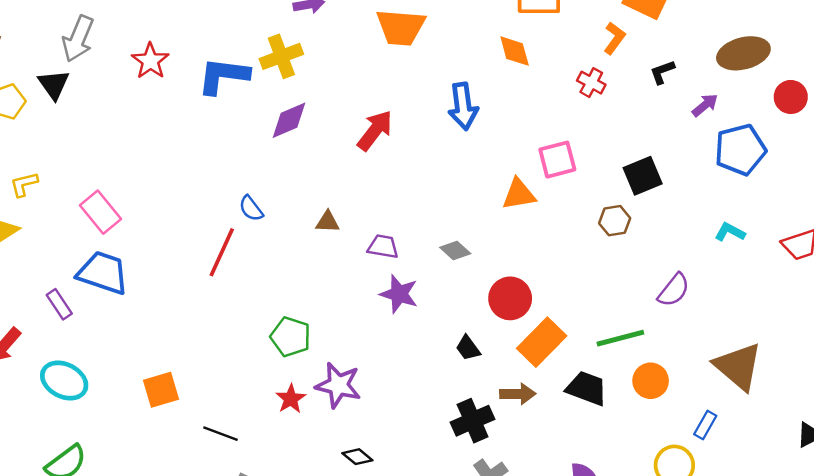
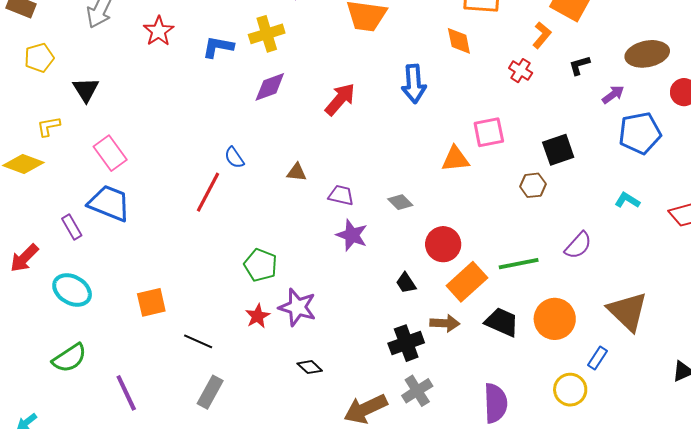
blue L-shape: (223, 76) -> (218, 47), size x0.7
black triangle: (54, 84) -> (86, 90), moved
green line: (620, 338) -> (519, 264), moved
orange circle: (651, 381) -> (555, 319), size x1.4

